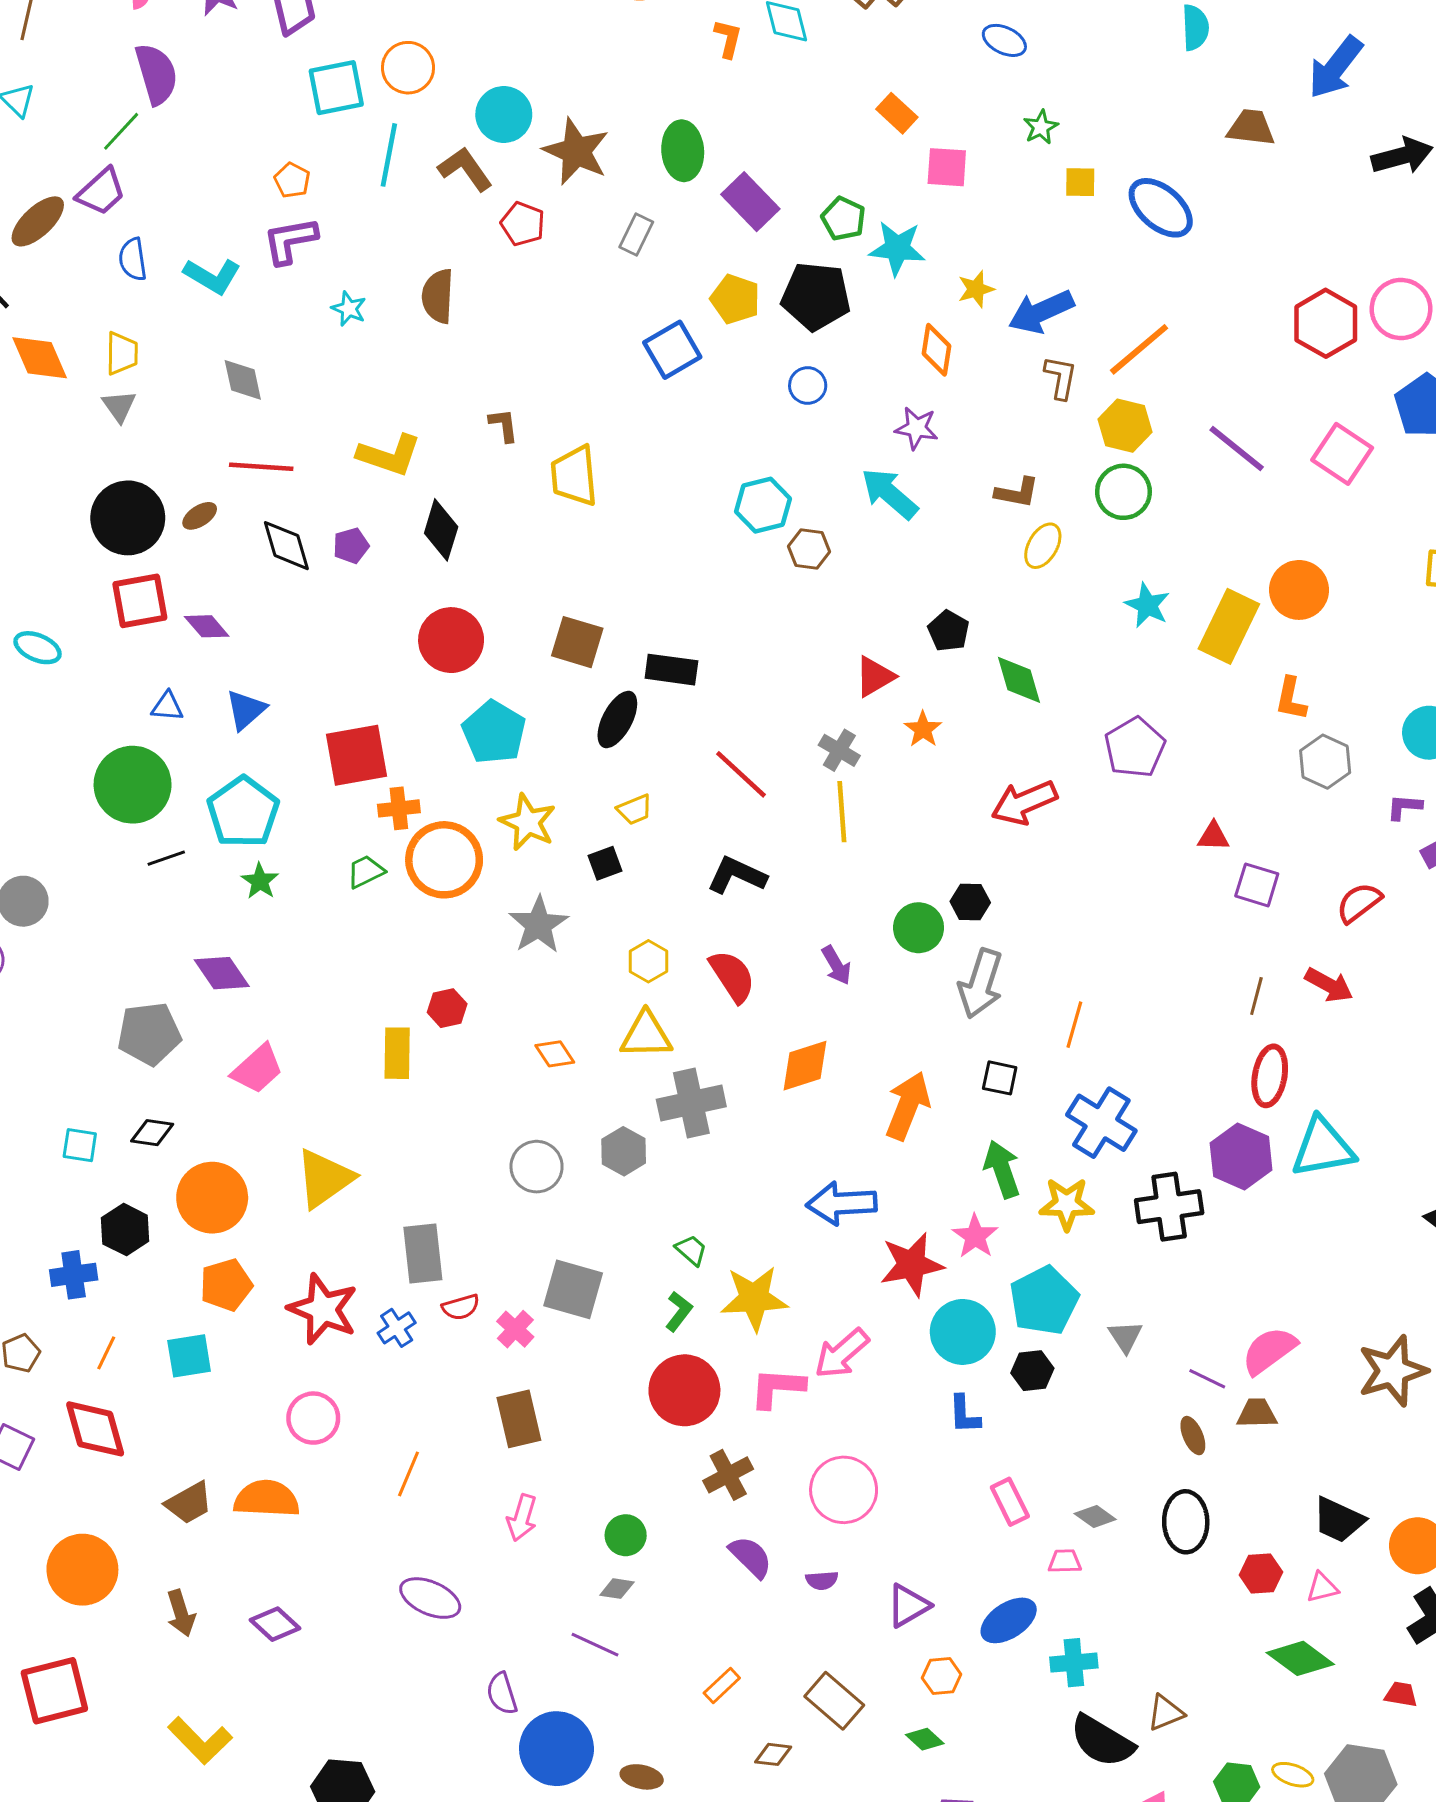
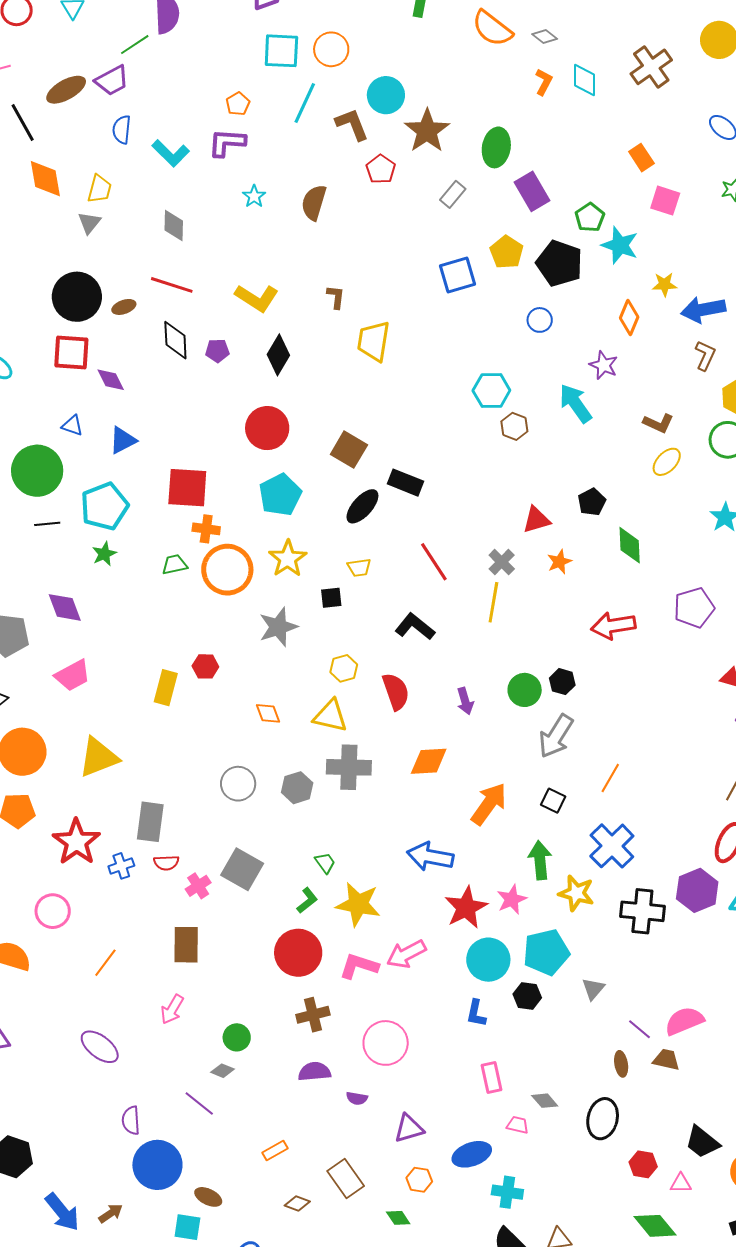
red star: (912, 1265) -> (466, 908), turned -30
purple semicircle: (751, 1557) -> (314, 1072), turned -64

